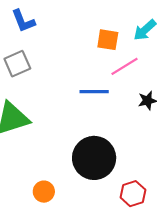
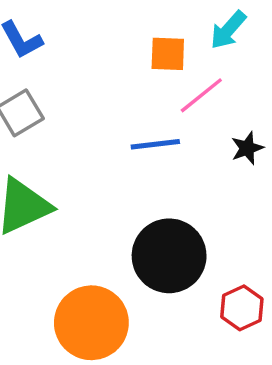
orange circle: (44, 192) -> (91, 323), size x2.0

